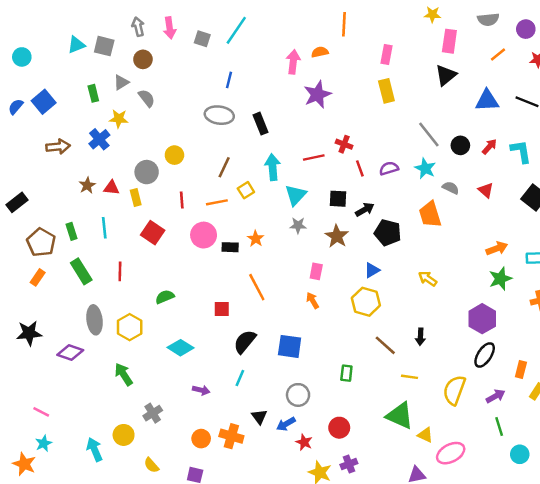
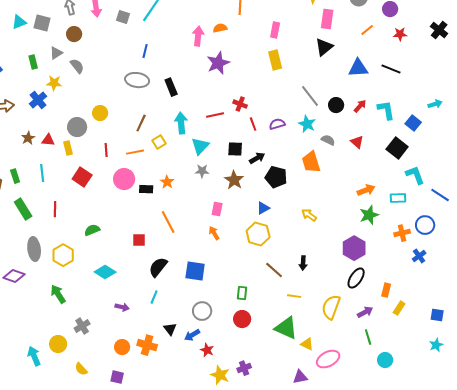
red circle: (339, 428) -> (242, 319), moved

